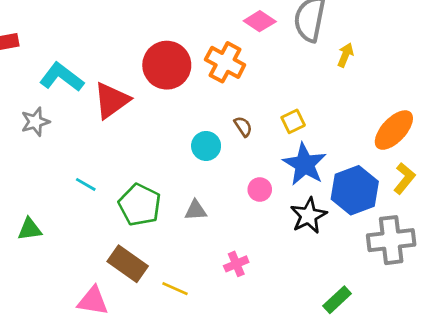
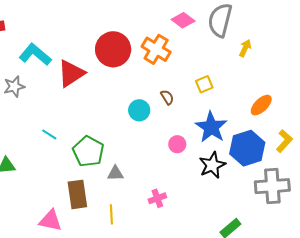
yellow square: (293, 121) -> (204, 84), moved
orange ellipse: (394, 130) -> (261, 105), moved, size x0.7
gray triangle: (196, 210) -> (115, 173), moved
brown rectangle: (128, 264) -> (77, 194), turned 44
yellow line: (175, 289) -> (111, 214), turned 60

